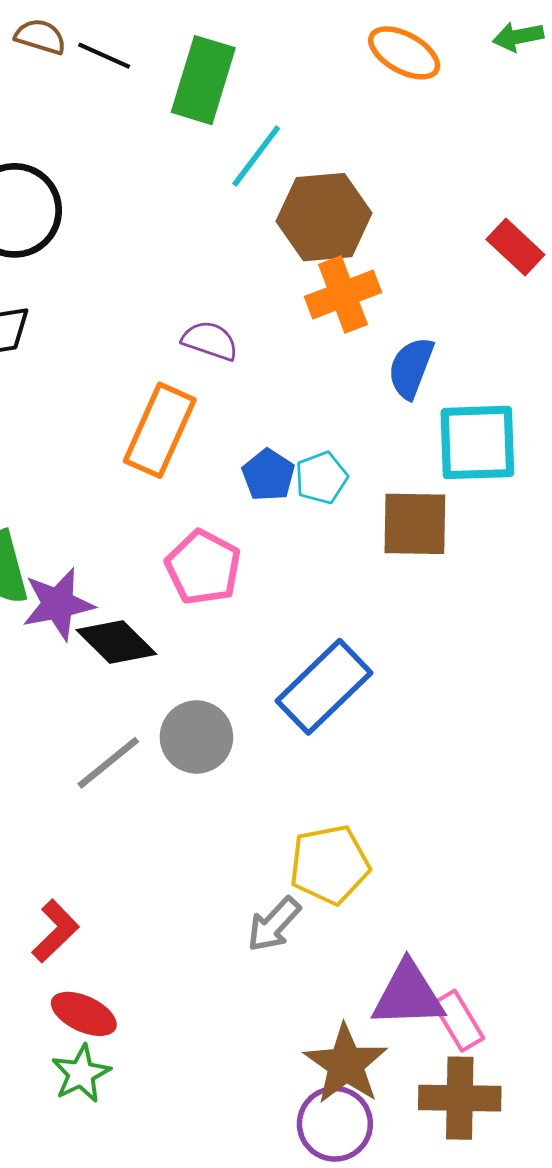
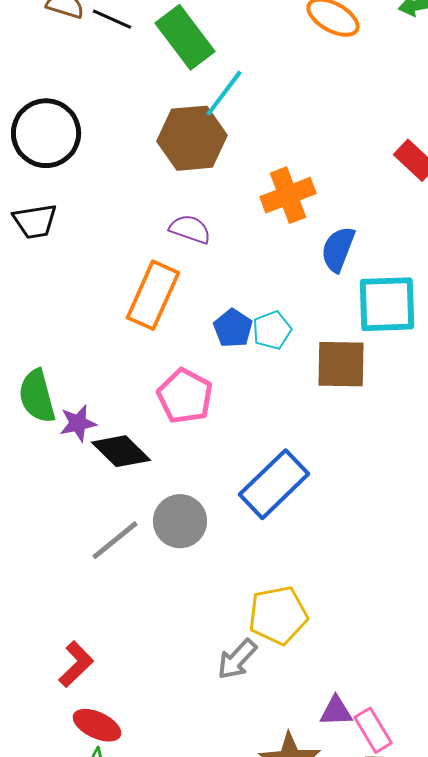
green rectangle: (203, 80) -> (185, 37), turned -54
brown hexagon: (324, 217) -> (192, 138), moved
purple star: (58, 604) -> (78, 423), size x0.7
purple triangle: (408, 995) -> (336, 711), size x0.6

